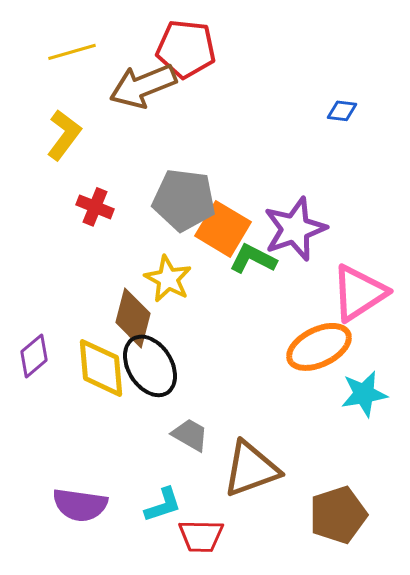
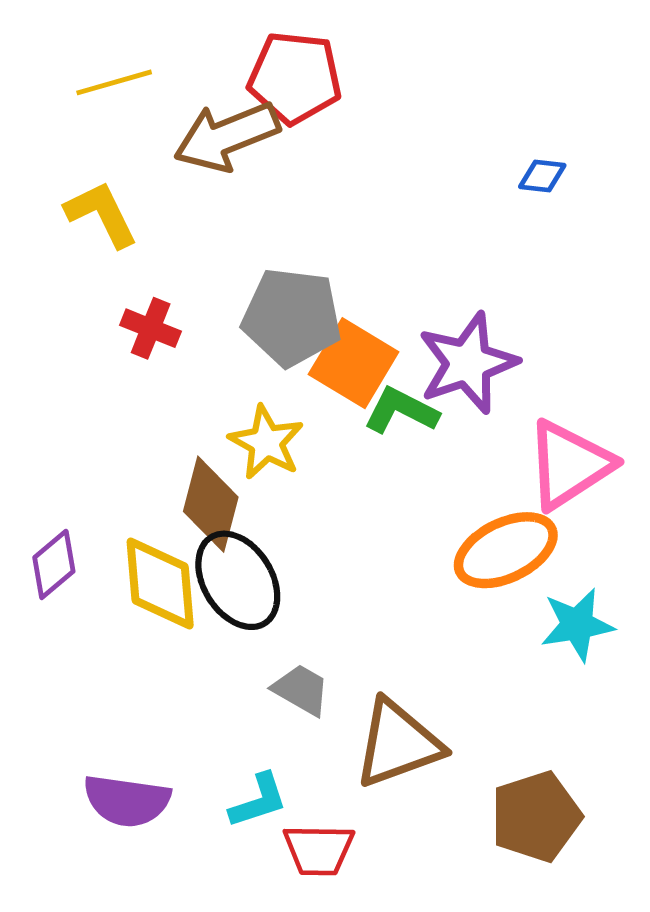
yellow L-shape: (64, 135) -> (101, 214), turned -63

